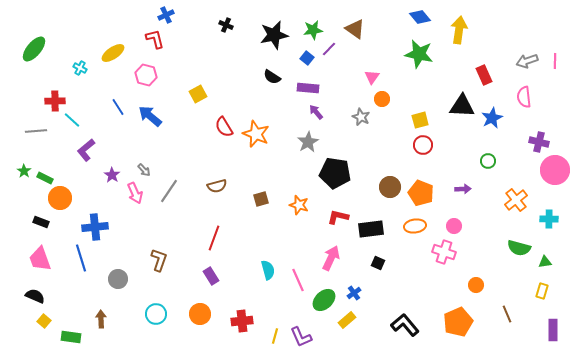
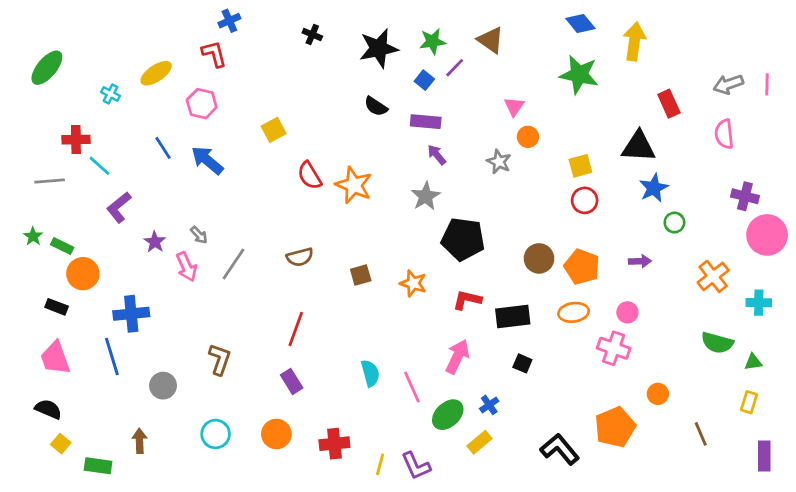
blue star: (492, 118) -> (654, 188), moved
orange pentagon: (458, 322) -> (615, 427), moved

